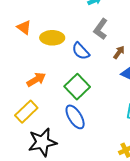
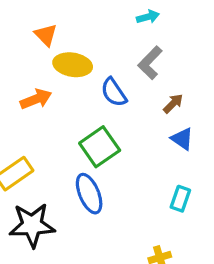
orange triangle: (24, 27) -> (46, 35), moved
orange arrow: (36, 80) -> (36, 99), moved

